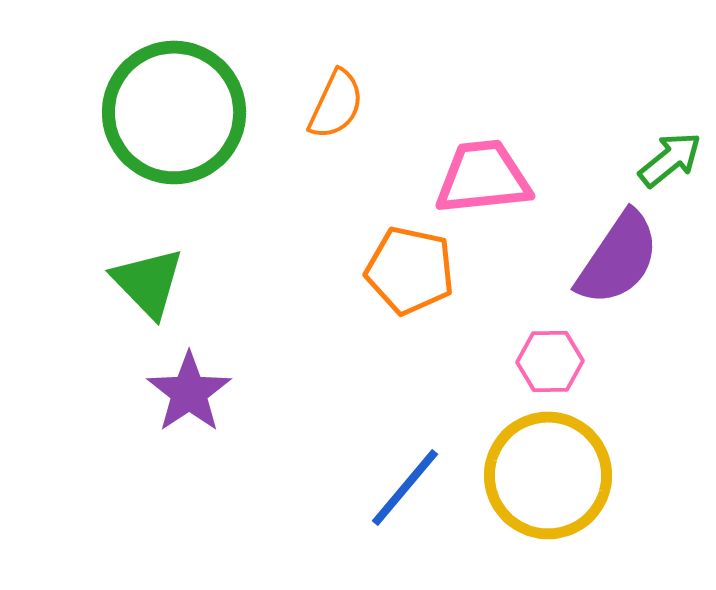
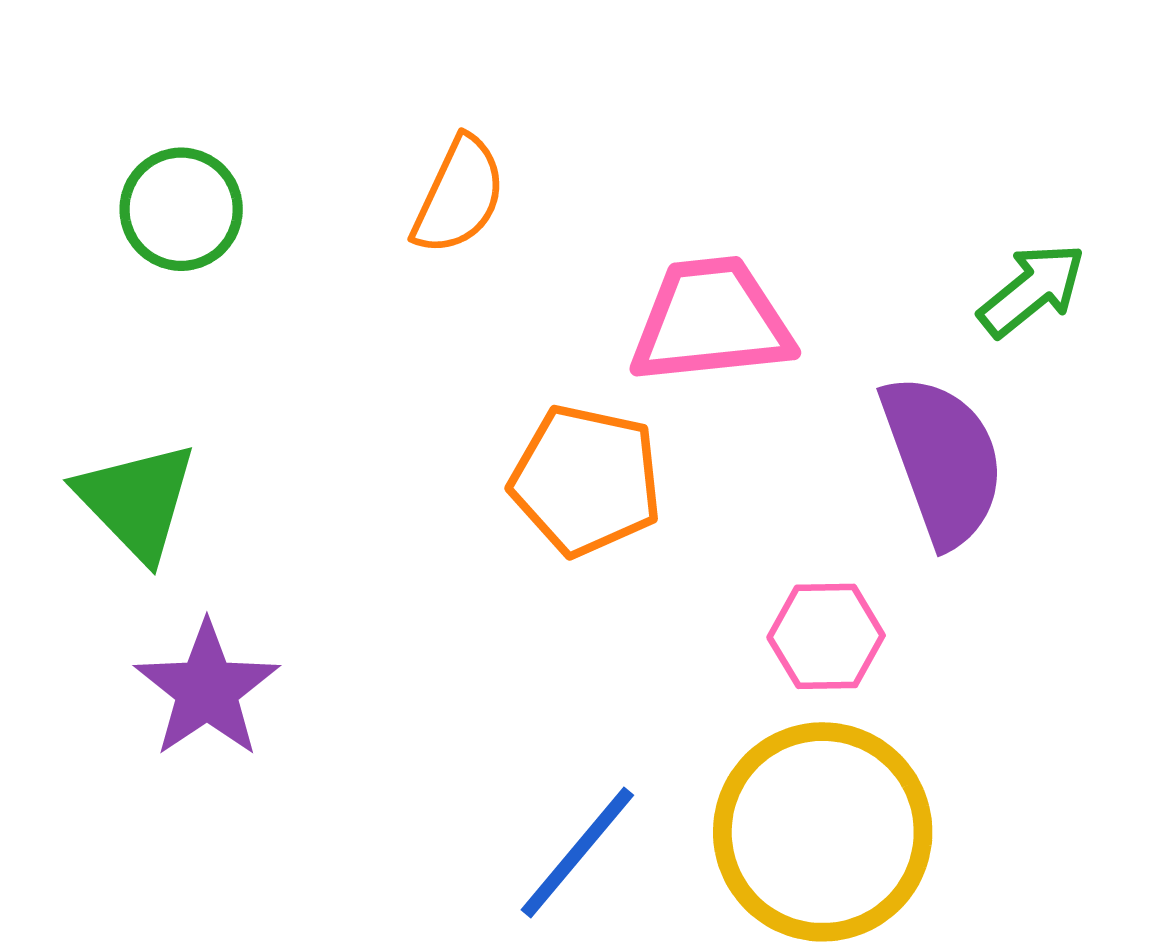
green circle: (174, 112) -> (181, 209), size x0.5
purple semicircle: (618, 258) -> (943, 460), turned -54

